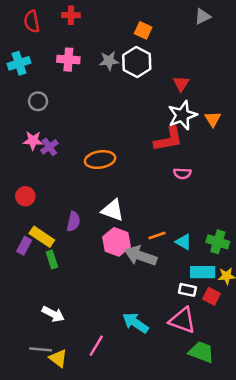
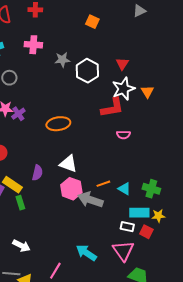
gray star: (109, 61) -> (62, 60), moved
white hexagon: (137, 62) -> (87, 71), moved
pink triangle: (182, 320) -> (123, 251), turned 35

